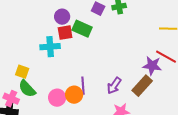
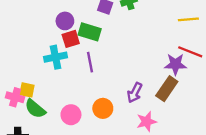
purple line: (83, 86) -> (90, 62), moved
orange circle: (74, 95) -> (103, 108), moved
pink cross: (11, 99) -> (15, 97), moved

